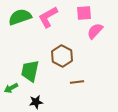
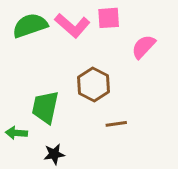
pink square: (84, 13) -> (109, 18), moved
pink L-shape: (48, 17) -> (72, 26), turned -110
green arrow: (11, 88) -> (16, 133), turned 32

